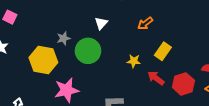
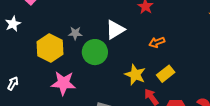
white triangle: (101, 23) -> (115, 30), size x1.5
yellow star: (134, 61) -> (135, 75), size x1.5

